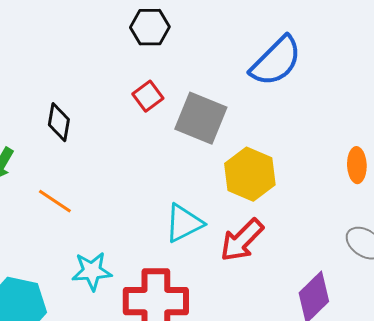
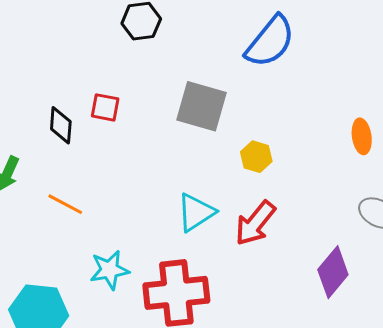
red square: (148, 96) -> (105, 107), moved, turned -36
yellow hexagon: (250, 174) -> (256, 157), size x0.6

